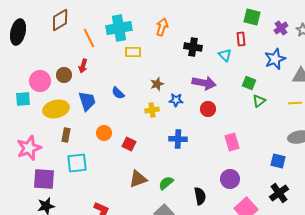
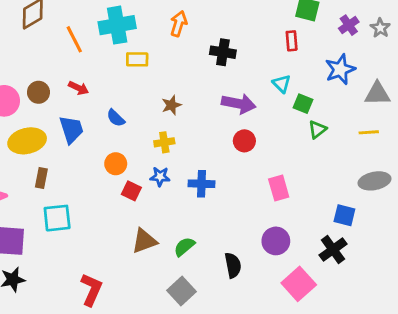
cyan triangle: (225, 55) -> (282, 84), moved
red arrow: (83, 66) -> (79, 88), moved, turned -80
blue star: (176, 100) -> (160, 177), moved
orange circle: (104, 133) -> (116, 164), moved
black cross: (279, 193) -> (333, 250), moved

